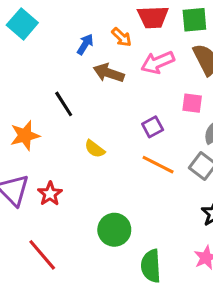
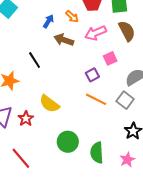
pink square: (192, 103) -> (110, 58), moved, turned -32
yellow semicircle: (95, 149) -> (49, 104), moved, size x1.5
green semicircle: (151, 266) -> (97, 153), moved

